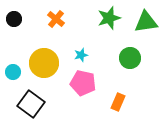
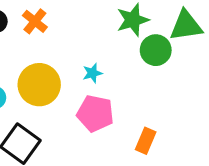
orange cross: (56, 19) -> (35, 21), moved
green circle: (130, 58) -> (156, 50), moved

